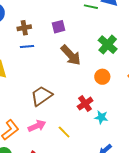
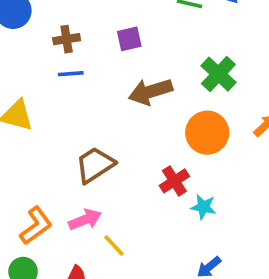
brown arrow: (71, 55) -> (150, 92), turned 115
orange circle: (102, 77) -> (207, 133), size x1.5
yellow line: (64, 132) -> (114, 246), moved

